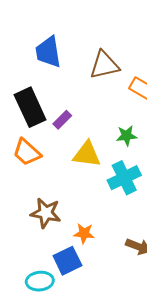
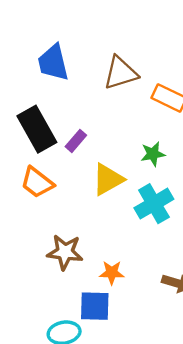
yellow triangle: (87, 154) -> (108, 179), turned -32
blue square: (67, 261) -> (95, 306), turned 32

